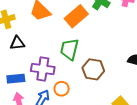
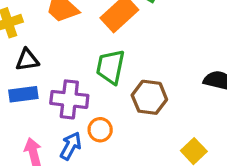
blue rectangle: (16, 79) -> (23, 94), moved

